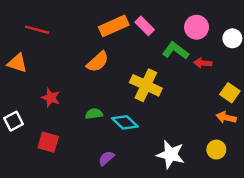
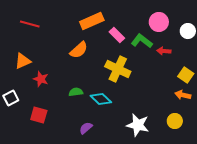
pink rectangle: (145, 26) -> (117, 35), moved
orange triangle: (17, 63) -> (23, 61), moved, turned -42

